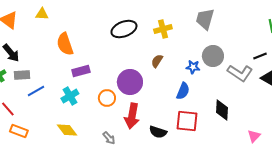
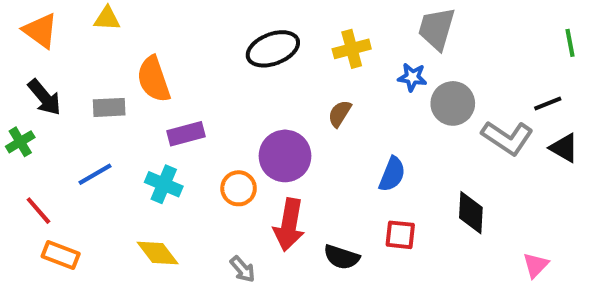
blue star: (193, 67) -> (412, 77), moved
gray rectangle: (22, 75) -> (109, 107), moved
cyan cross: (70, 96) -> (164, 184), turned -36
red square: (187, 121) -> (400, 235), size x0.7

